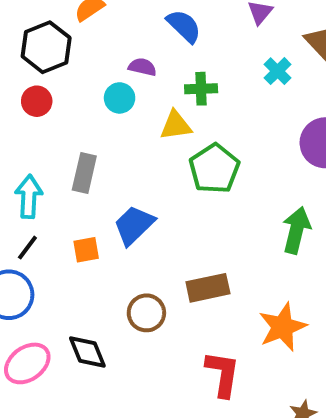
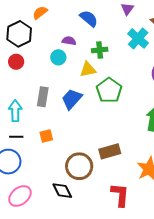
cyan cross: (277, 71) -> (138, 38), size x1.5
blue trapezoid: (134, 225) -> (72, 99), moved
black line: (27, 248) -> (16, 137), turned 56
brown circle: (146, 313) -> (79, 166), size x1.4
black diamond: (87, 352) -> (62, 191), moved

